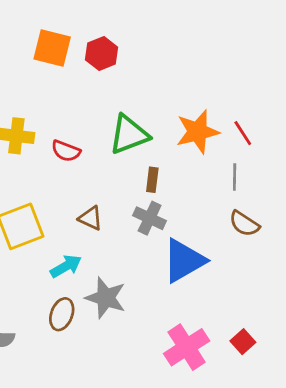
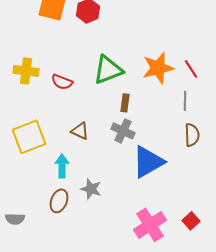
brown semicircle: (244, 224) -> (192, 135), turned -125
cyan arrow: (66, 266) -> (62, 166), turned -60
gray star: (106, 298) -> (91, 189), size x0.7

